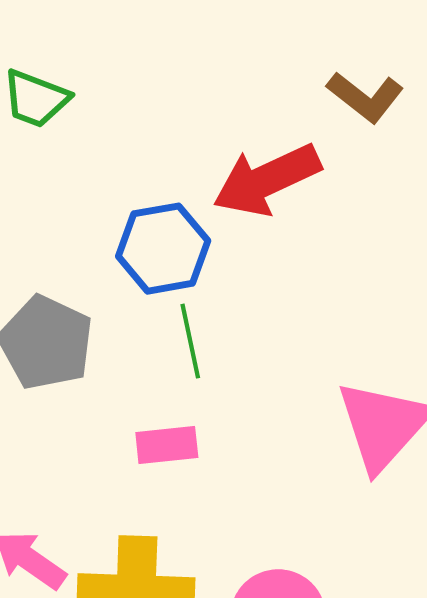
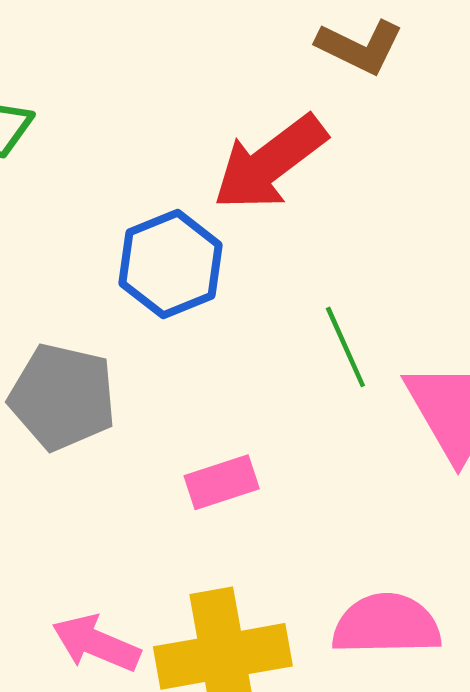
green line: (190, 341) -> (345, 347), moved

